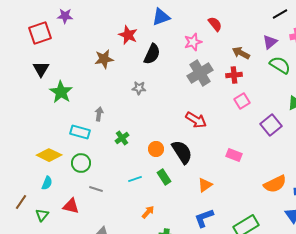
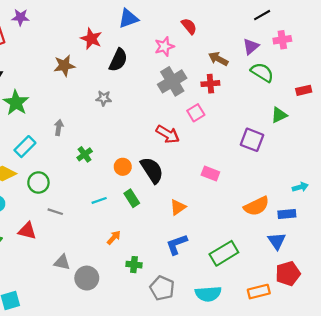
pink square: (242, 101) -> (196, 113), moved
purple square: (271, 125) -> (252, 140), turned -30
cyan rectangle: (80, 132) -> (25, 147), moved, turned -60

